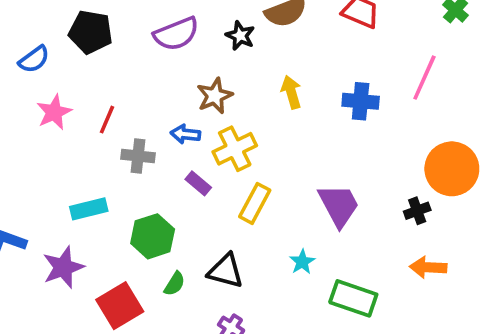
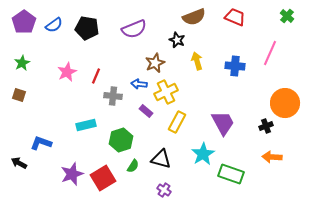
black star: (240, 36) -> (177, 40), moved
blue semicircle: (34, 59) -> (54, 25), moved
cyan star: (302, 262) -> (203, 154), size x1.6
purple star: (63, 267) -> (72, 174), moved

